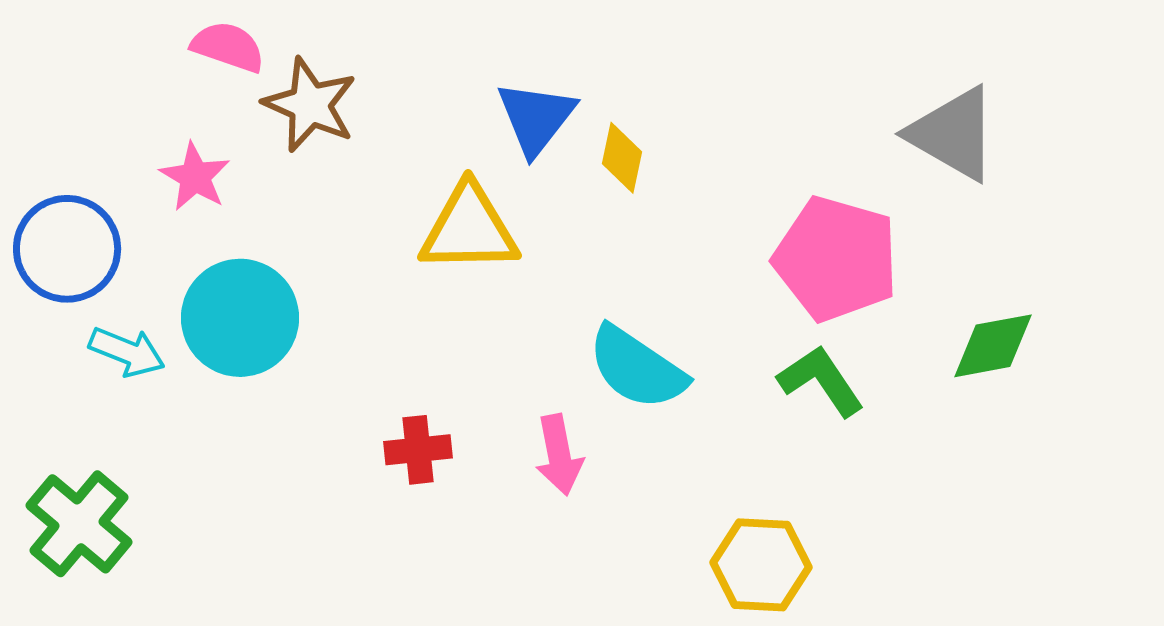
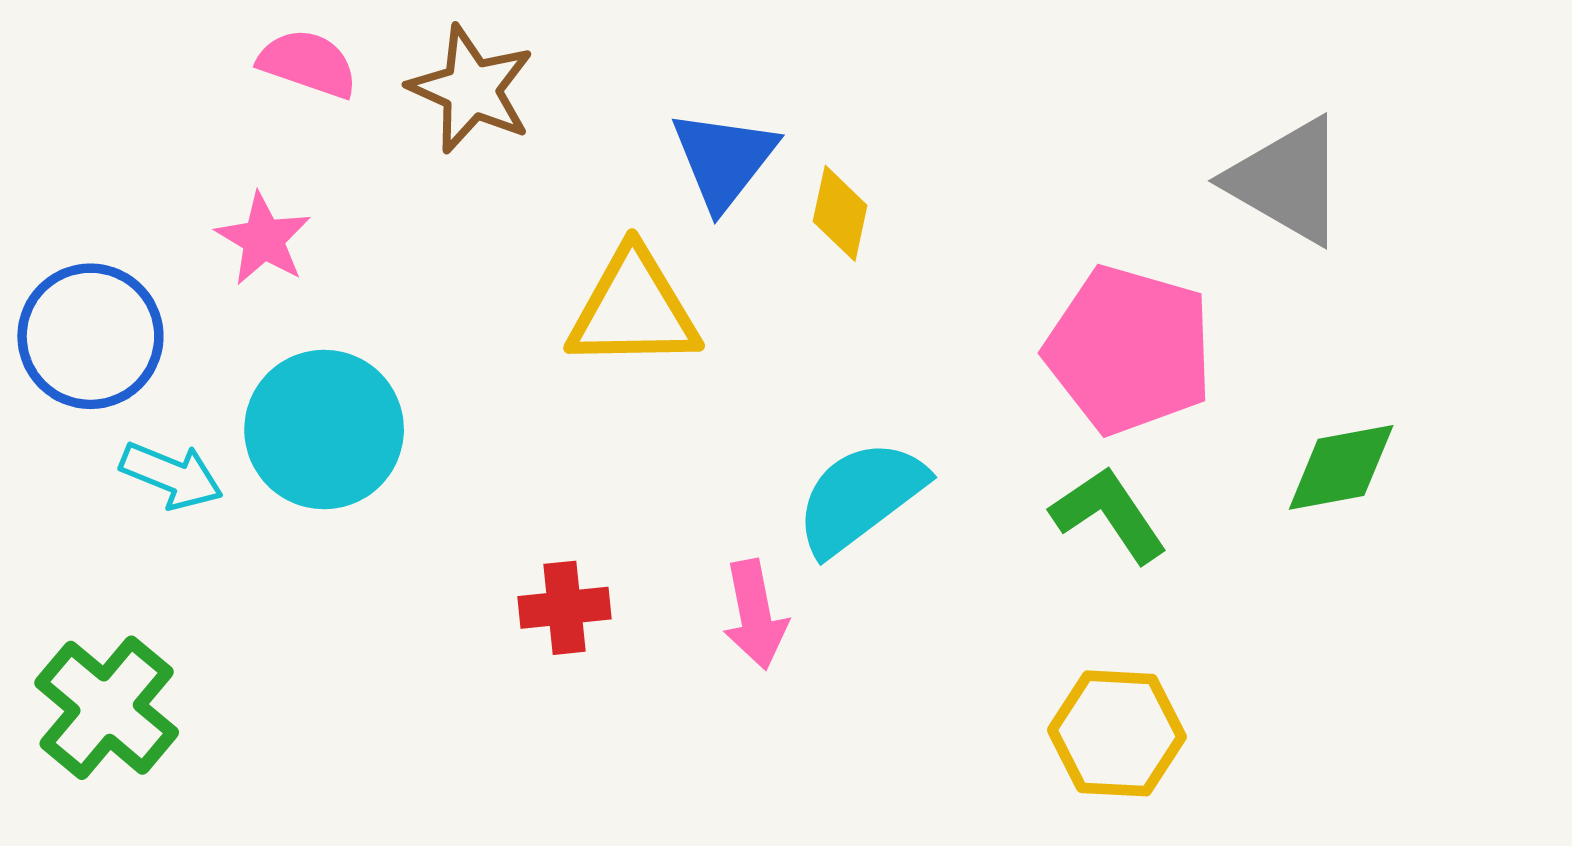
brown star: (310, 105) -> (471, 89), moved
cyan semicircle: (637, 368) -> (860, 497), turned 109
yellow hexagon: (761, 565) -> (1117, 733), moved

